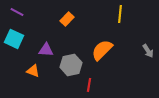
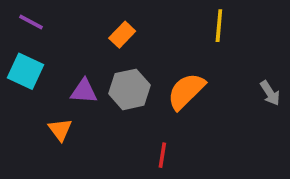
gray hexagon: (71, 65) -> (129, 89), moved
orange triangle: (33, 71) -> (60, 130), turned 32

